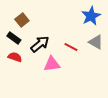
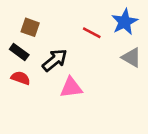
brown square: (22, 20) -> (30, 27), turned -32
red line: (71, 47) -> (92, 33), moved

